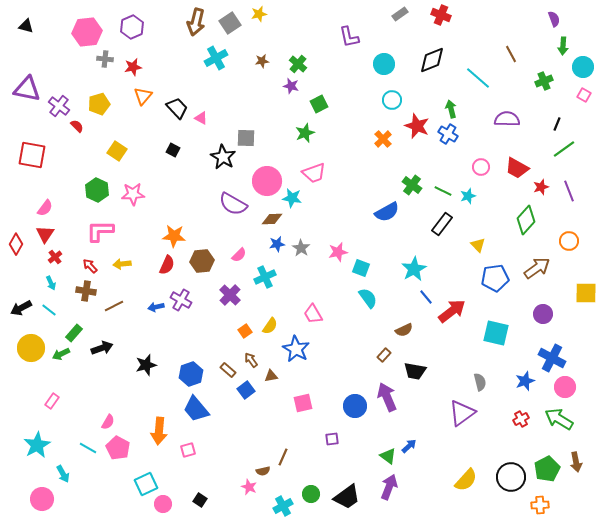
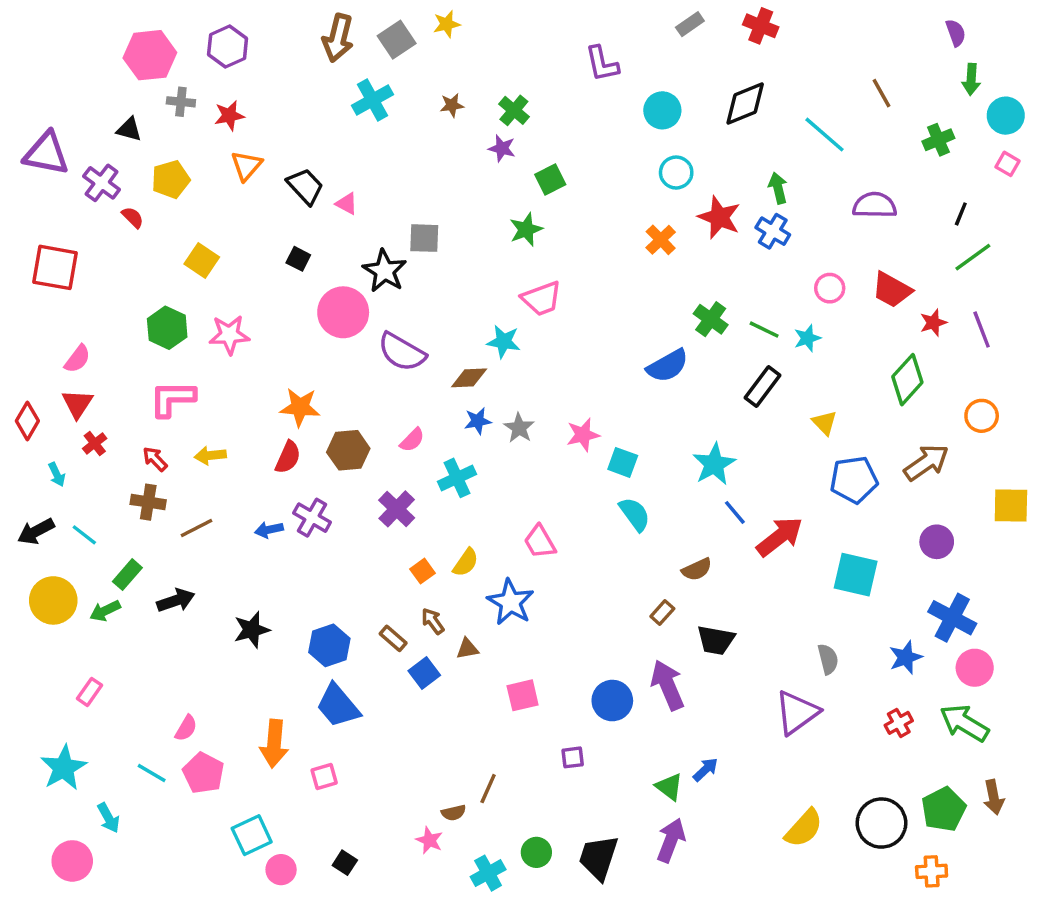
black triangle: (26, 26) -> (129, 129), moved
pink circle: (267, 181) -> (343, 312), moved
cyan arrow: (51, 283) -> (57, 474), moved
black trapezoid: (347, 497) -> (599, 858), turned 144

